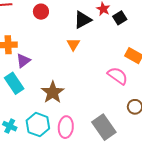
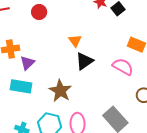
black triangle: (83, 20) -> (84, 61), moved
cyan rectangle: (14, 83) -> (21, 86), turned -40

